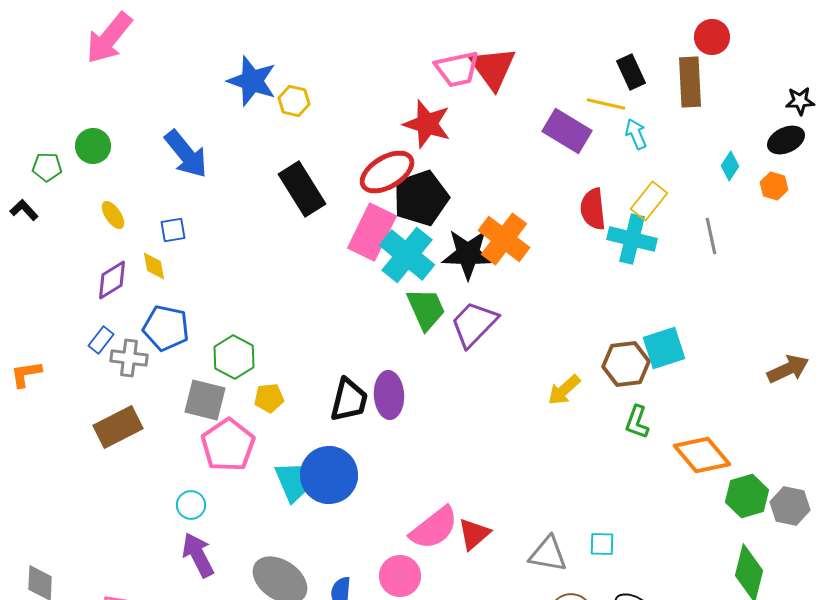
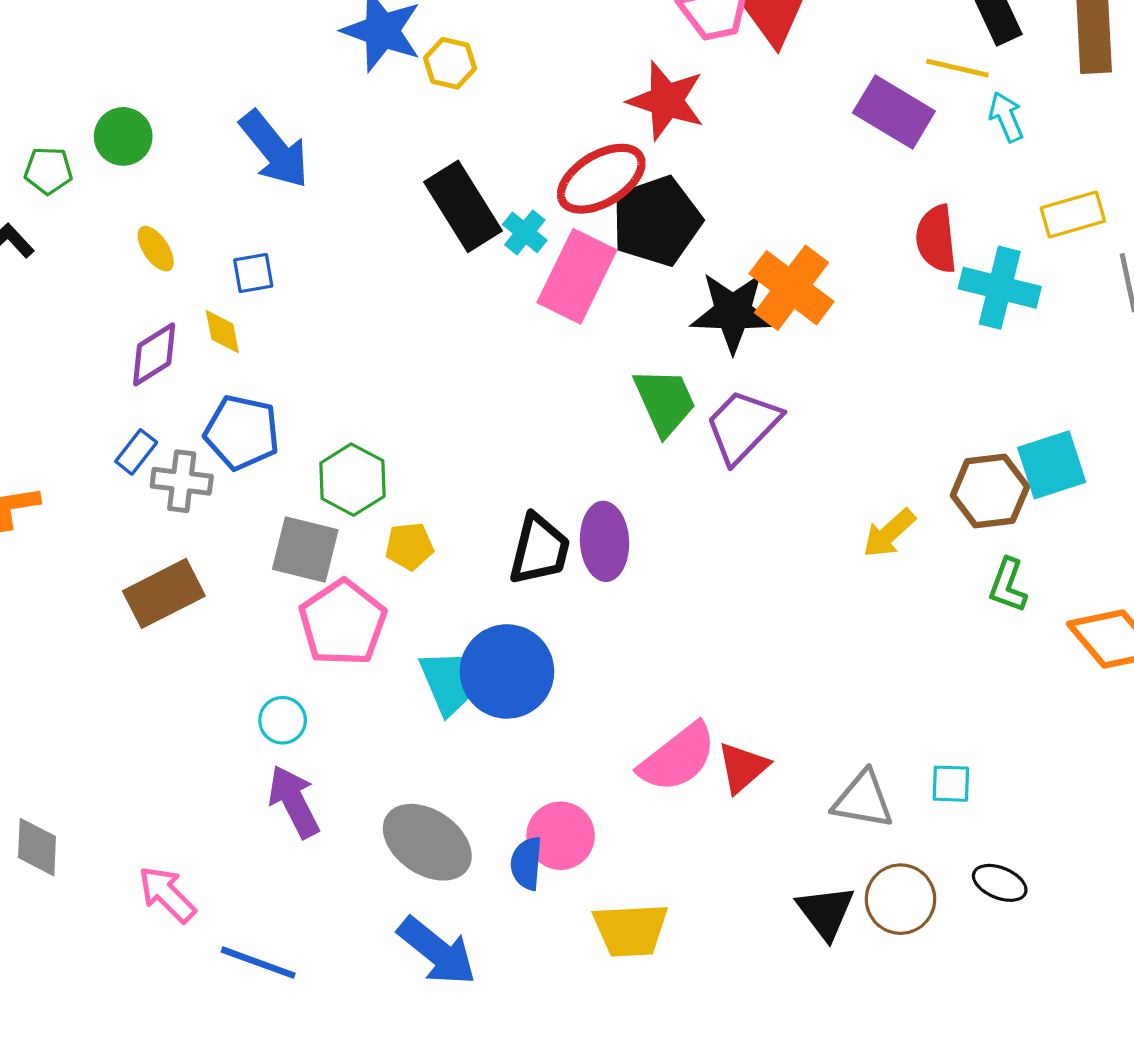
yellow rectangle: (649, 201) -> (1073, 214), moved, turned 36
cyan cross: (407, 255) -> (525, 232), moved, size x0.5
pink circle: (400, 576) -> (561, 836), moved

